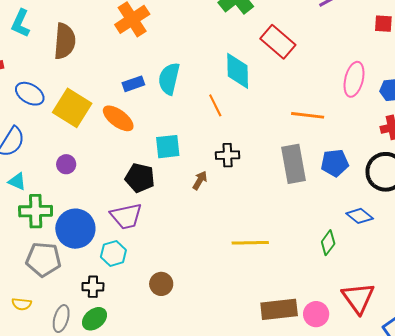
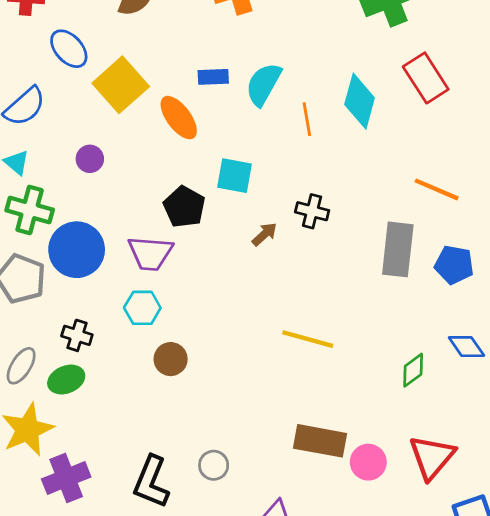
orange line: (215, 105) -> (307, 119), moved
cyan hexagon: (113, 253) -> (142, 308), moved

